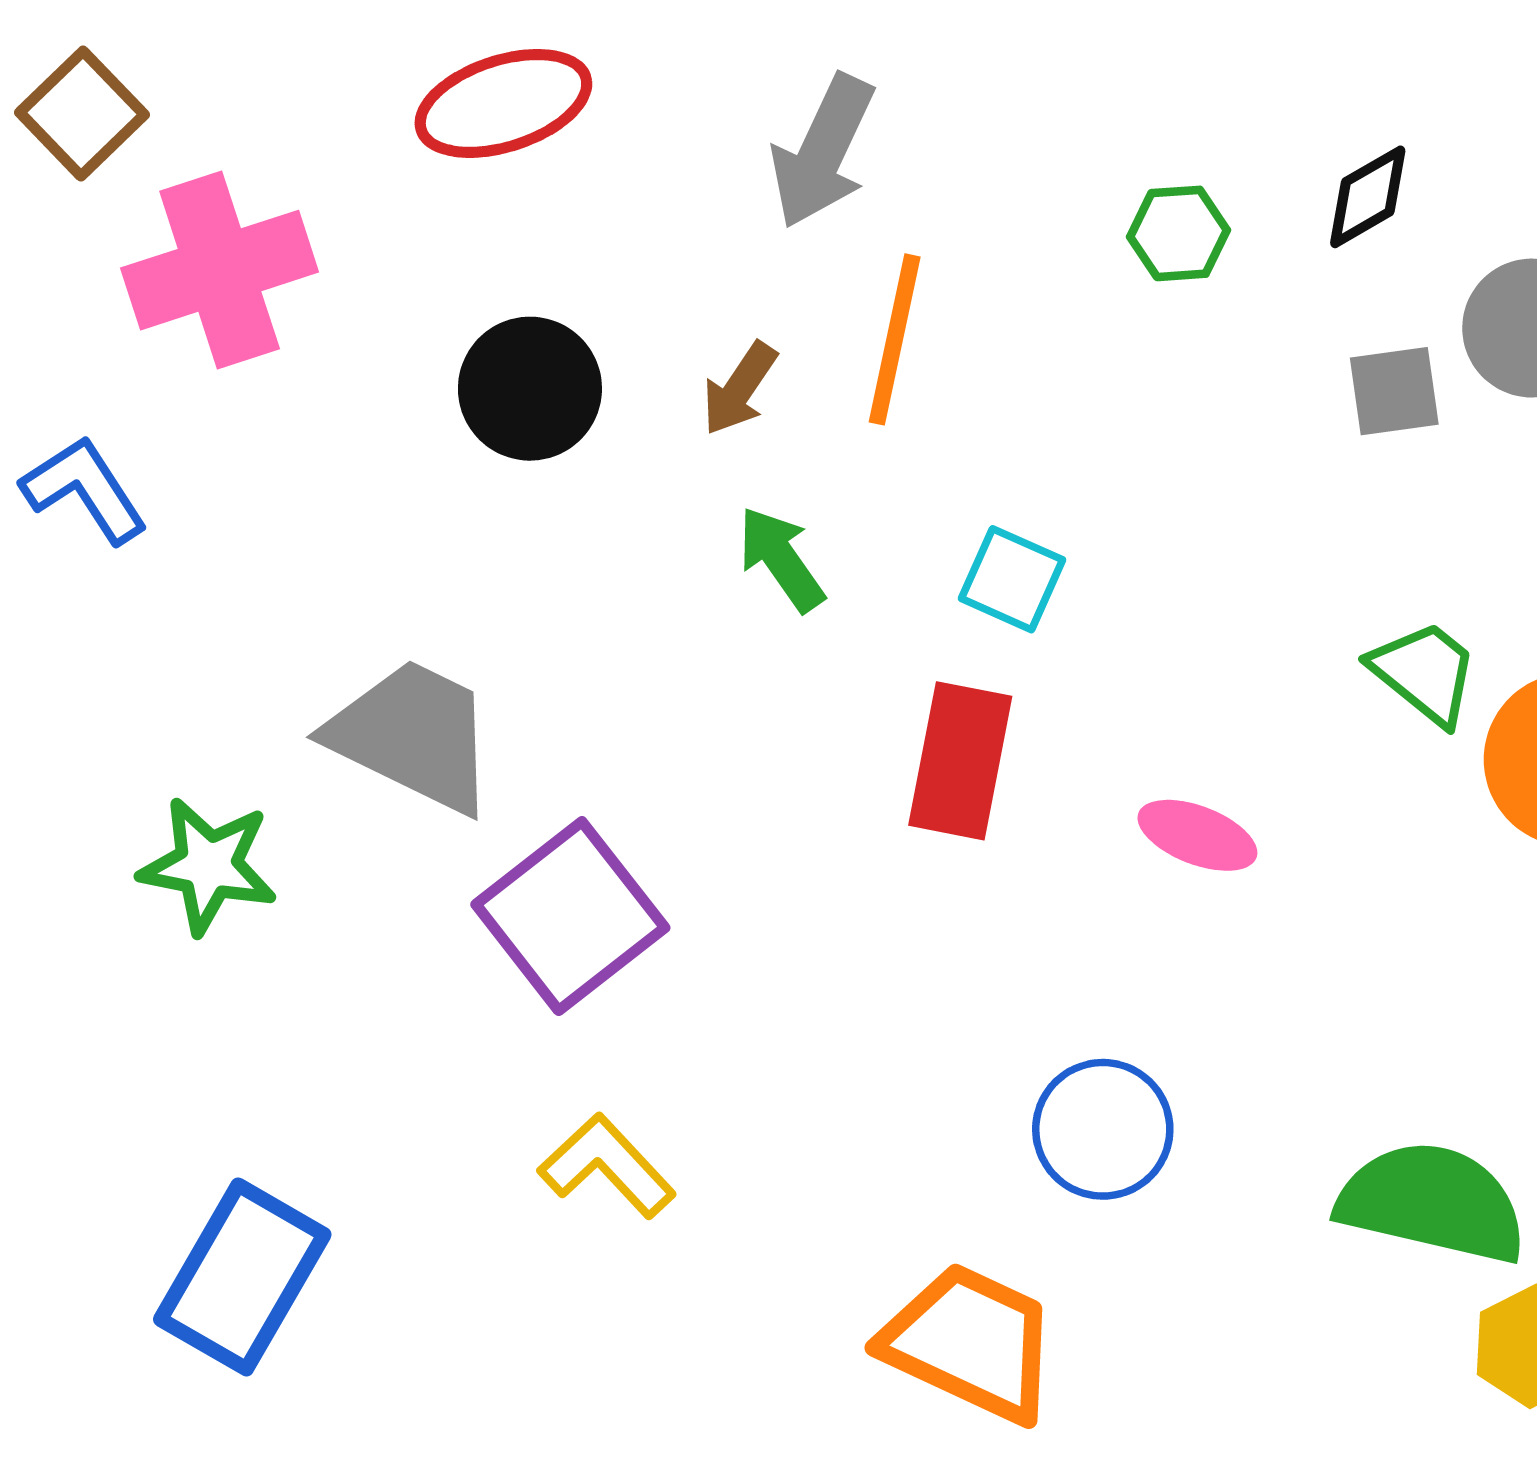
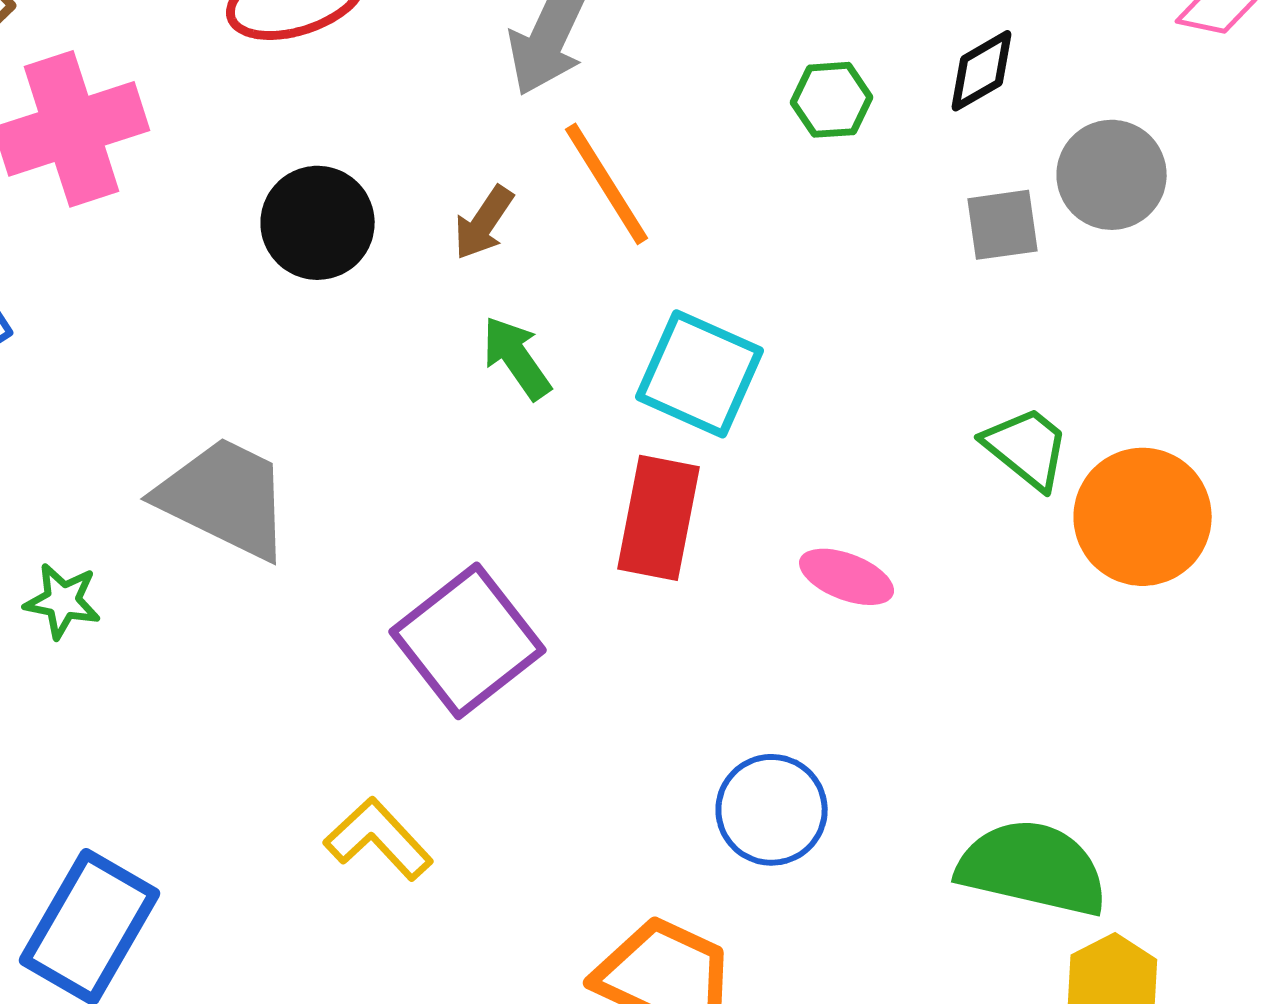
orange line: (895, 339) -> (607, 184), turned -44
cyan square: (1012, 579) -> (700, 374), size x1.5
green star: (208, 866) -> (63, 601), size x0.7
purple square: (570, 916) -> (468, 641), moved

